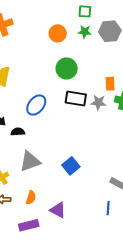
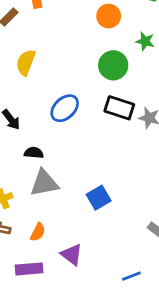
green star: (85, 32) -> (145, 41), moved
black semicircle: (18, 132) -> (34, 153), moved
blue line: (108, 208) -> (131, 276), moved, turned 56

